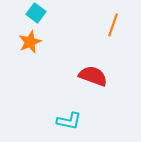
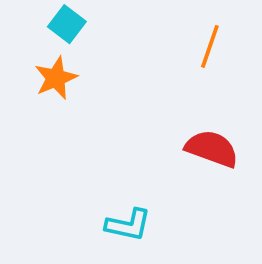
red semicircle: (93, 76) -> (212, 149), moved

